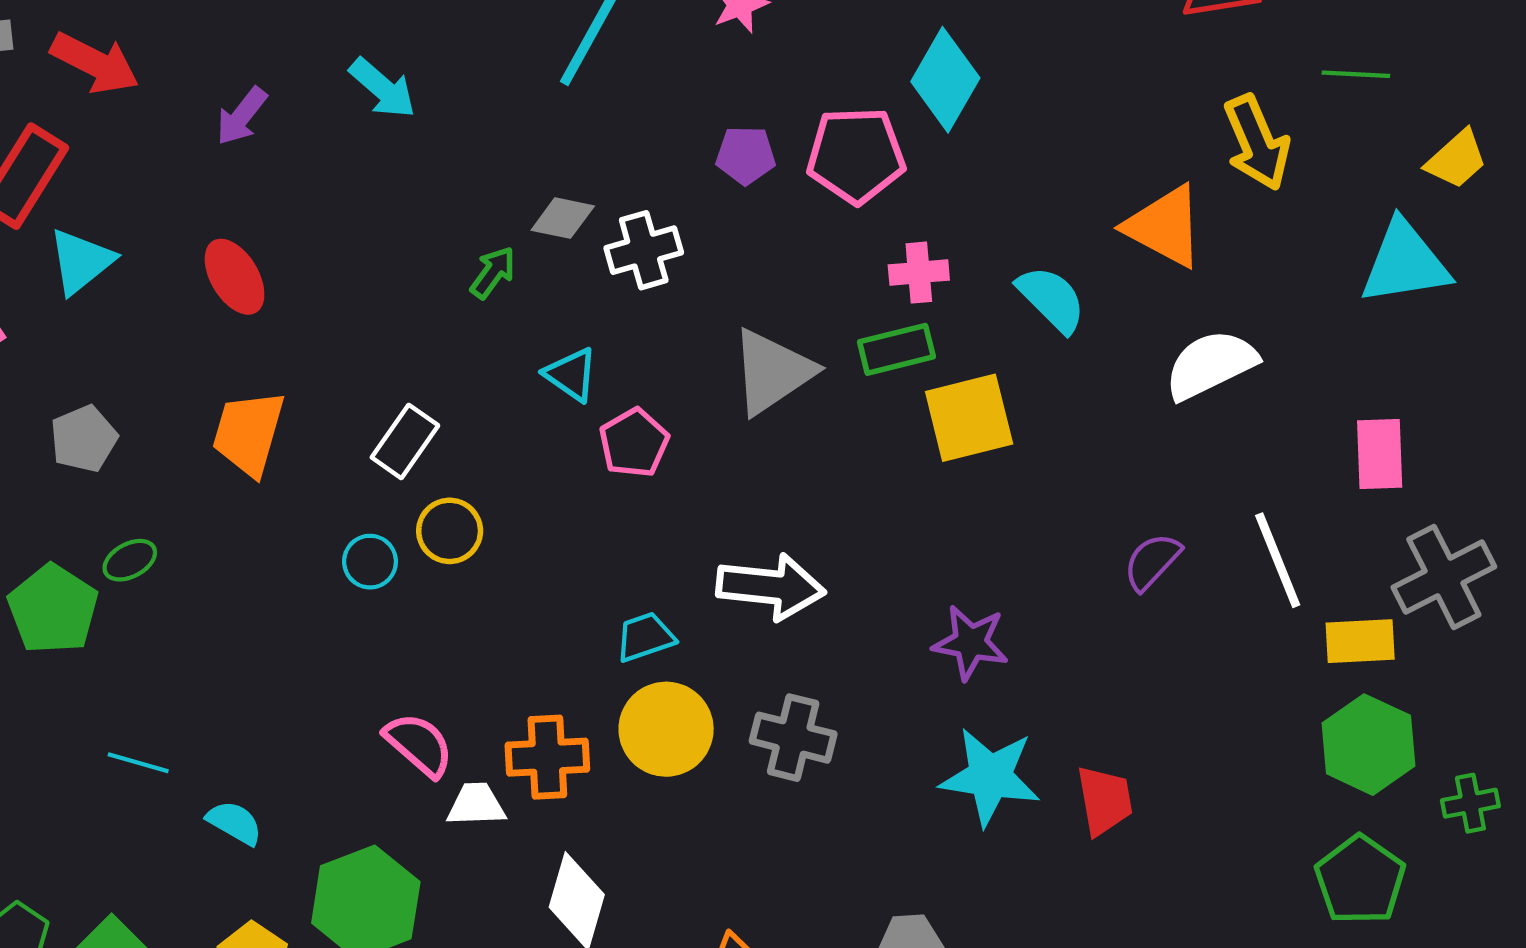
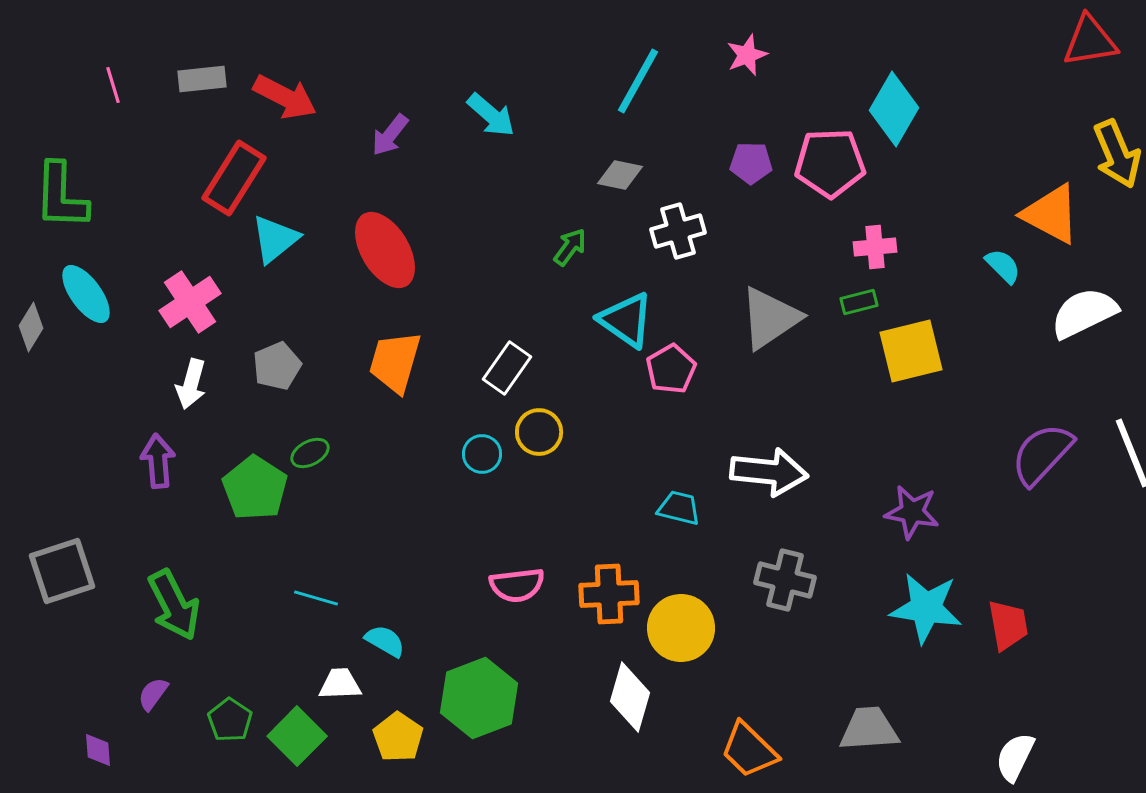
gray diamond: (563, 218) -> (620, 175), moved
red ellipse: (235, 277) -> (385, 250), size x1.4
cyan semicircle: (1051, 299) -> (1003, 266), moved, size x0.7
green rectangle: (896, 349) -> (859, 302), size x0.7
cyan triangle: (571, 374) -> (626, 320), size x1.4
purple semicircle: (1152, 562) -> (1042, 454), size x1.5
cyan trapezoid: (645, 637) -> (679, 508), turned 33
yellow circle: (666, 729) -> (681, 628), moved
pink semicircle: (419, 745) -> (517, 585), turned 132
white trapezoid: (476, 805) -> (340, 684), moved

